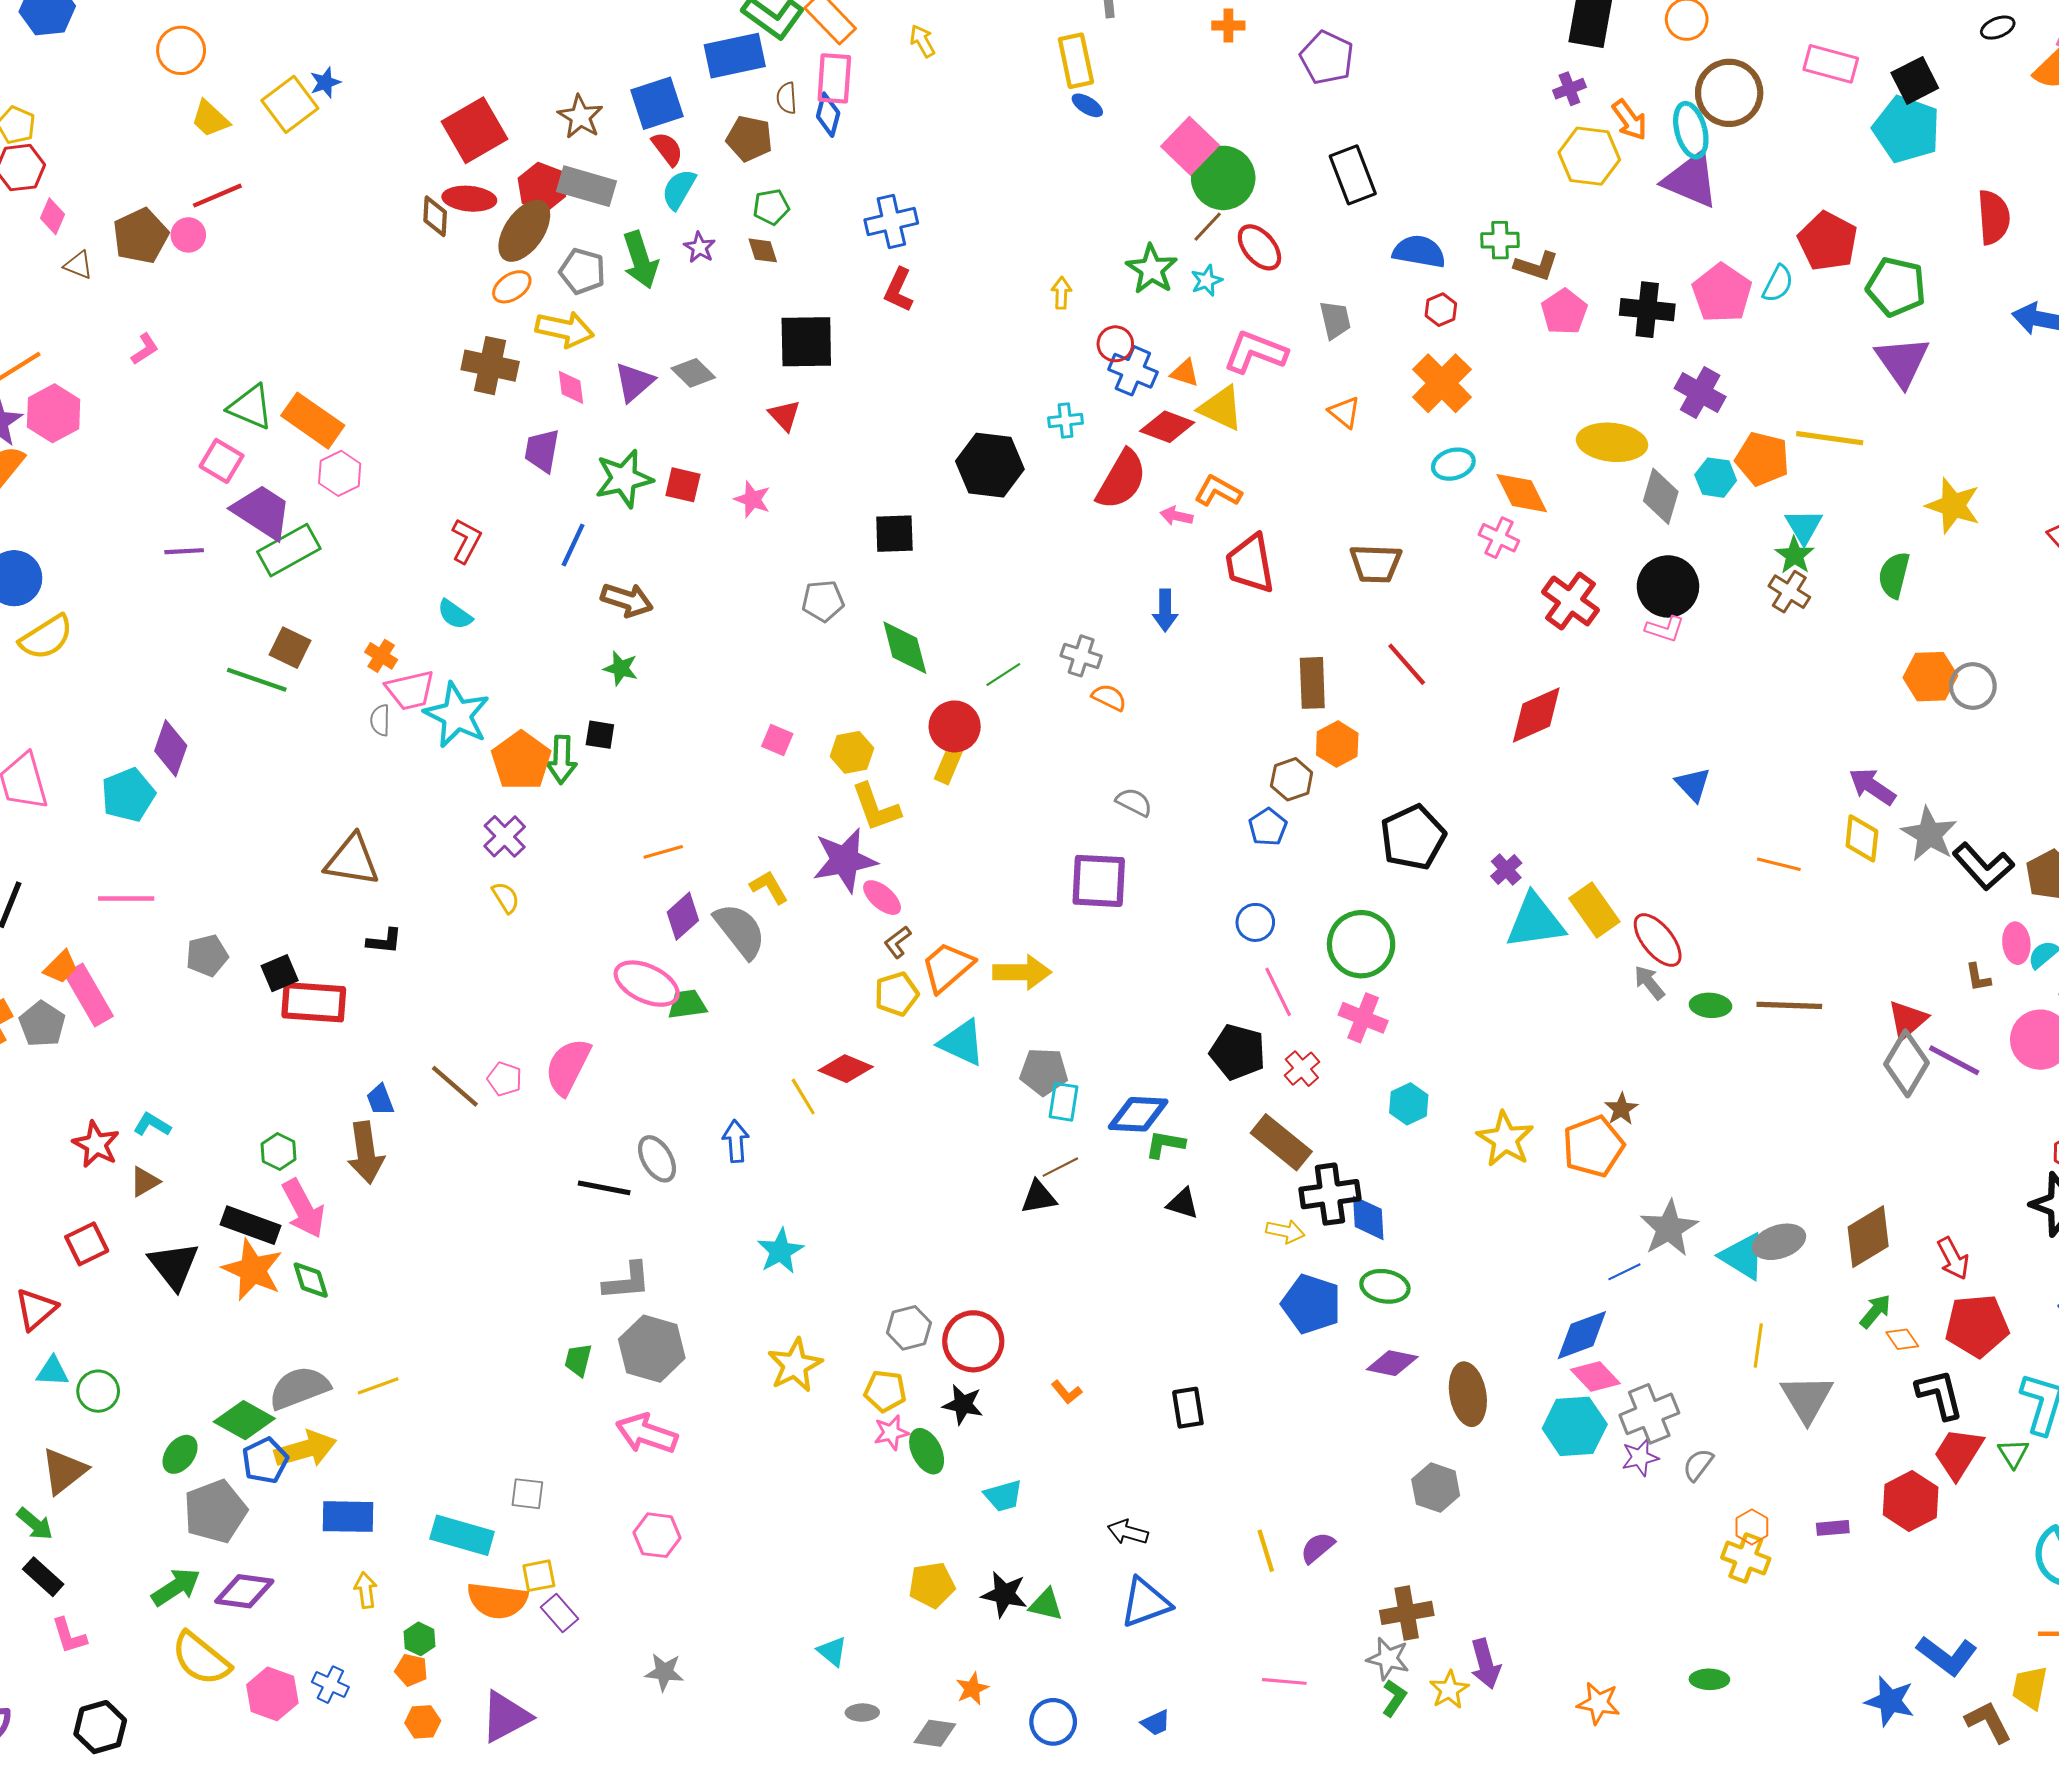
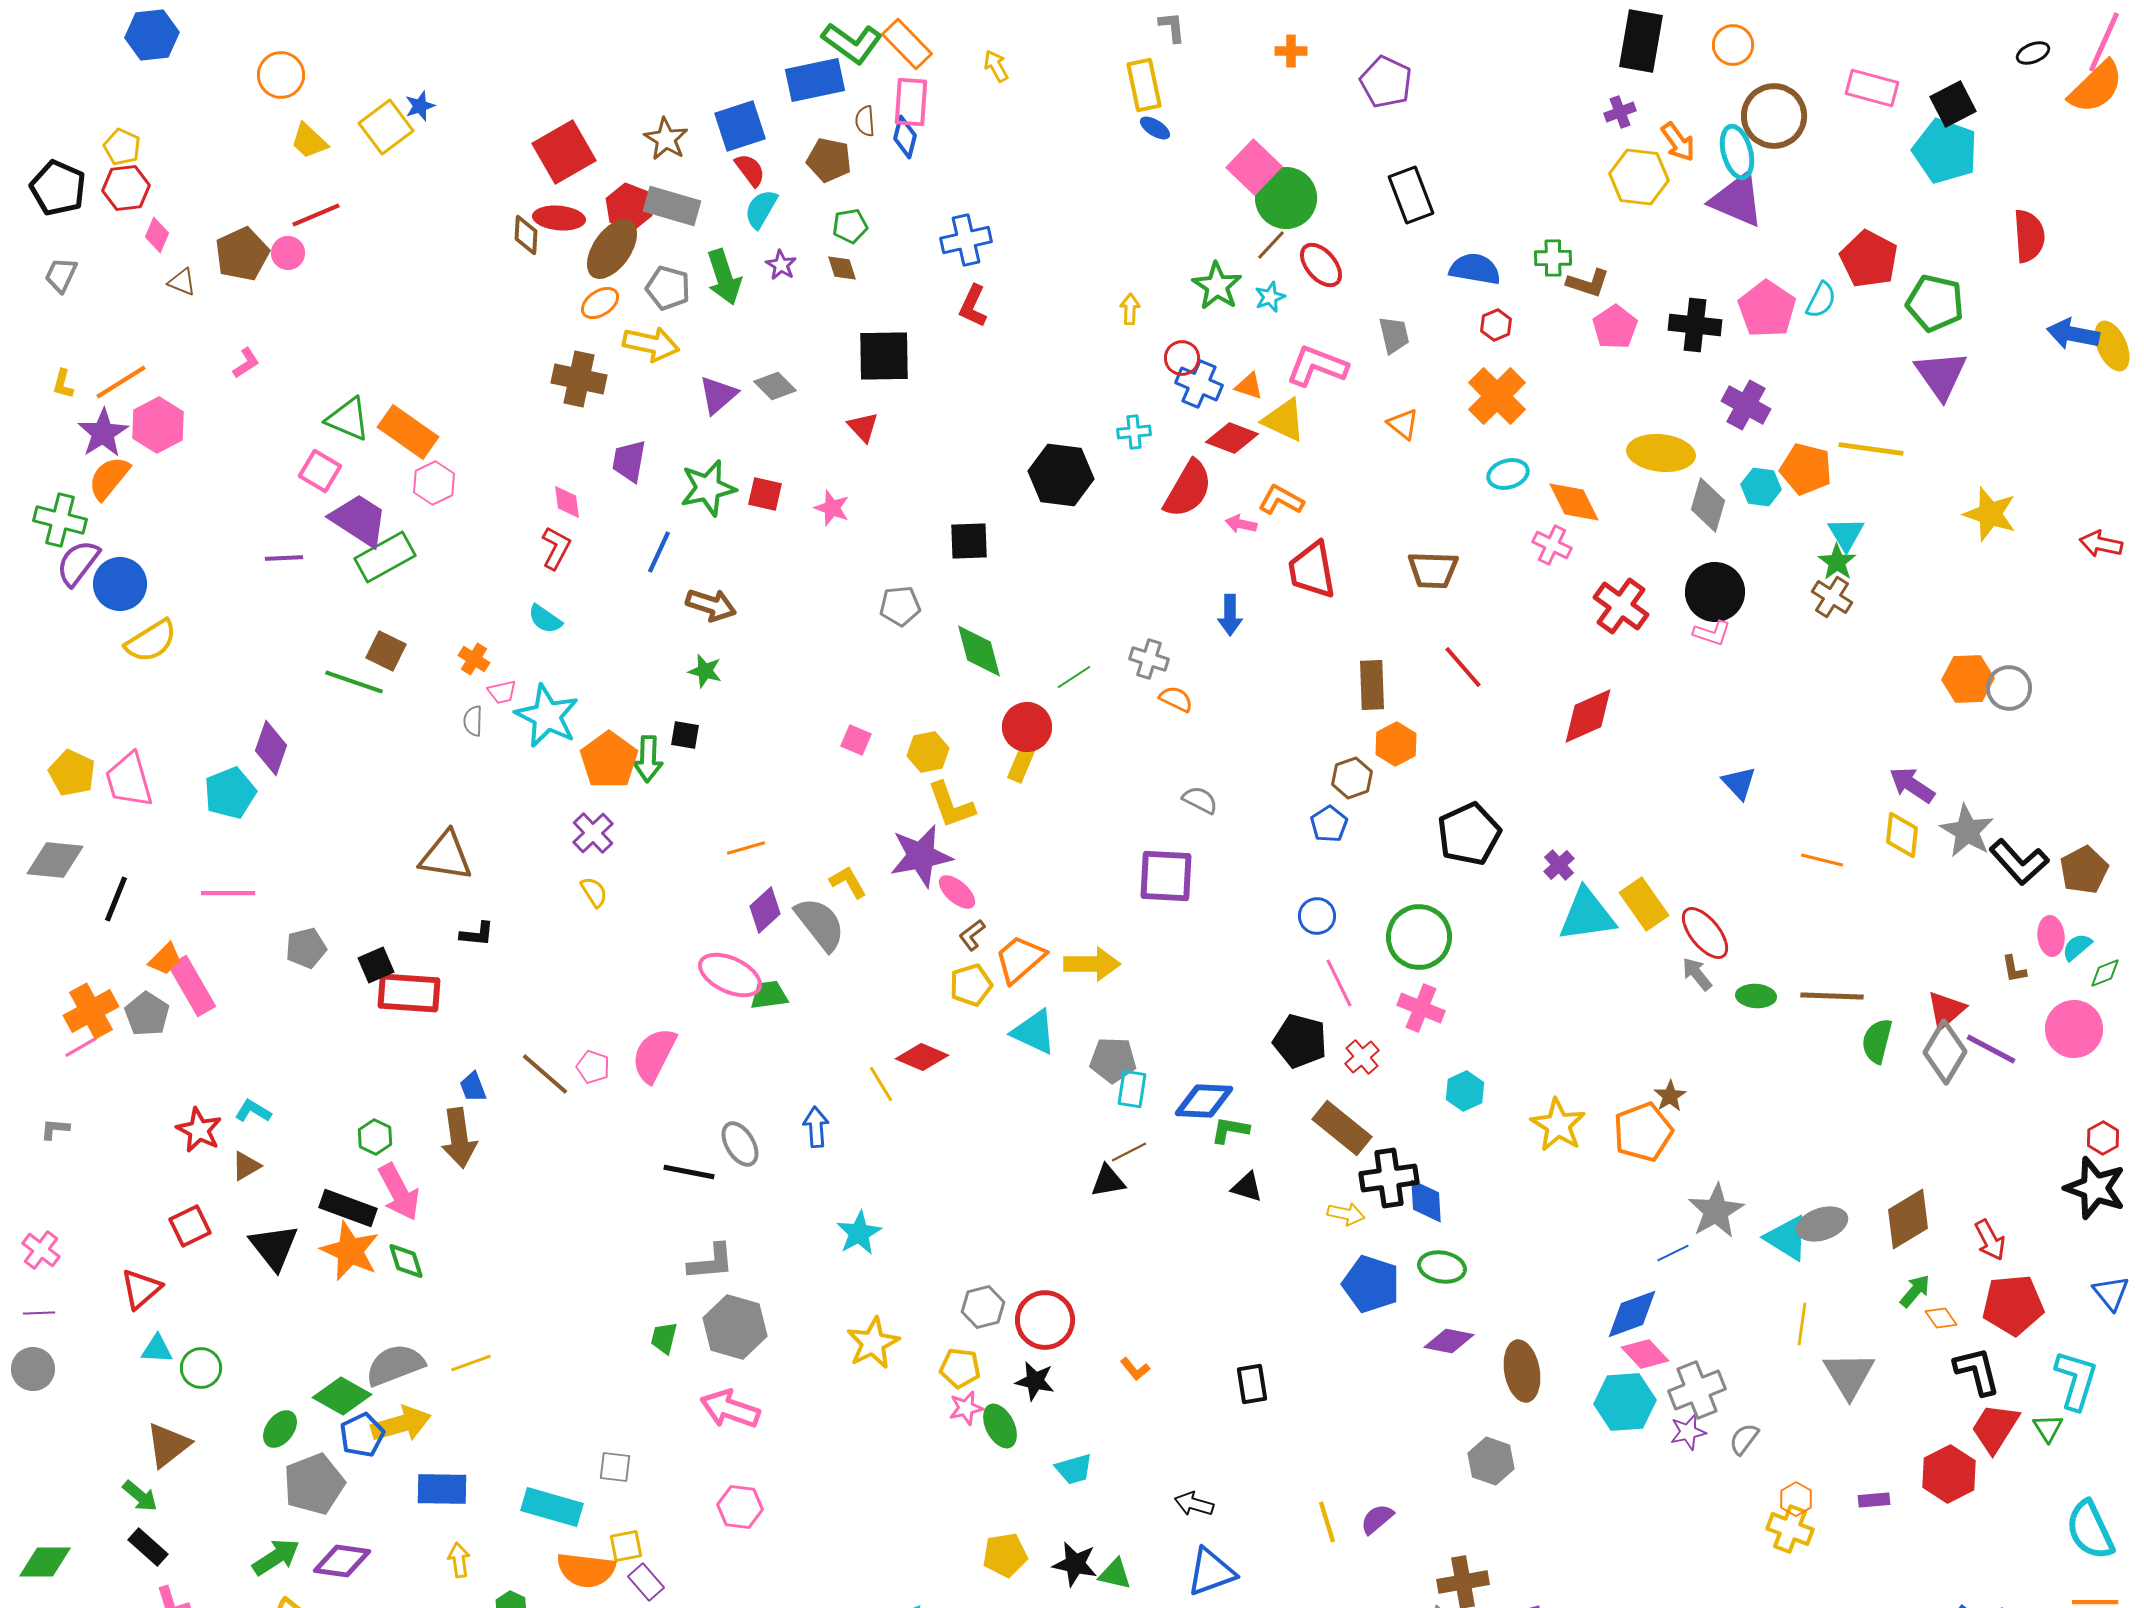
pink diamond: (571, 387) -> (567, 502), moved
green semicircle: (1894, 575) -> (1877, 1041), moved
pink trapezoid: (410, 690) -> (502, 692), size x0.6

